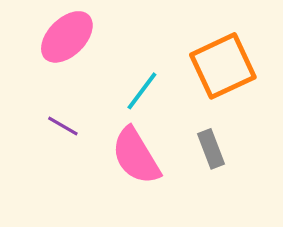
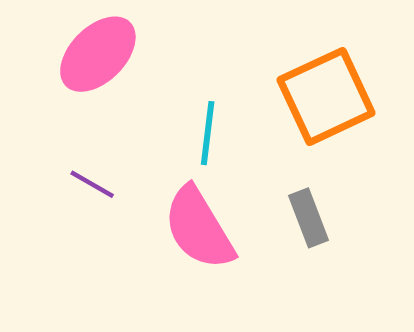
cyan line: (142, 91) -> (208, 133), turned -30

